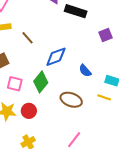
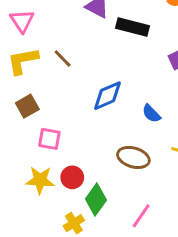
brown line: (28, 38) -> (63, 59), moved
green diamond: (41, 82) -> (96, 199), moved

